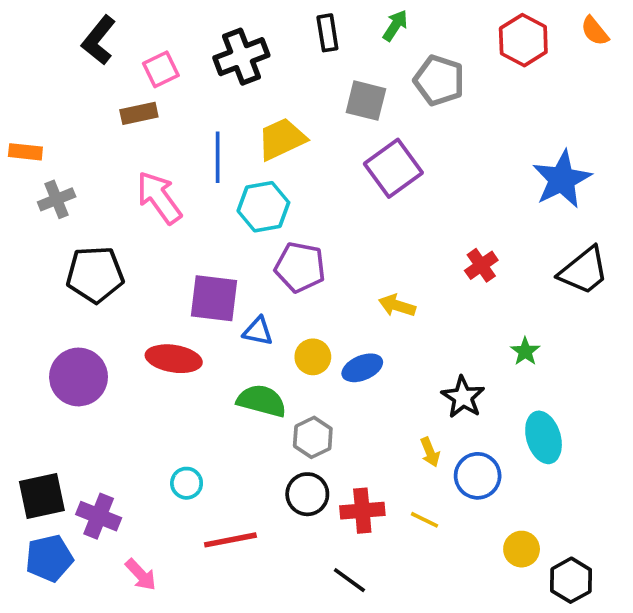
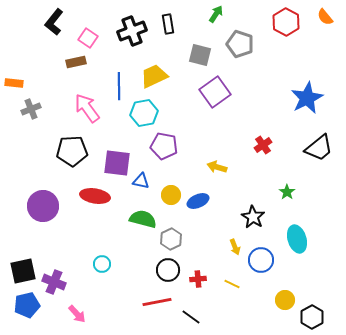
black rectangle: (327, 33) -> (168, 24), moved
pink square: (161, 69) -> (88, 38), turned -30
black pentagon: (95, 274) -> (72, 151), moved
red cross: (362, 511) -> (198, 279), size x0.7
red line: (230, 540) -> (157, 302), moved

